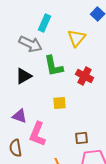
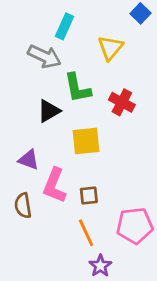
black triangle: (24, 76) -> (49, 111), moved
yellow square: (60, 103) -> (86, 141), size x1.5
brown square: (82, 138) -> (89, 196), moved

